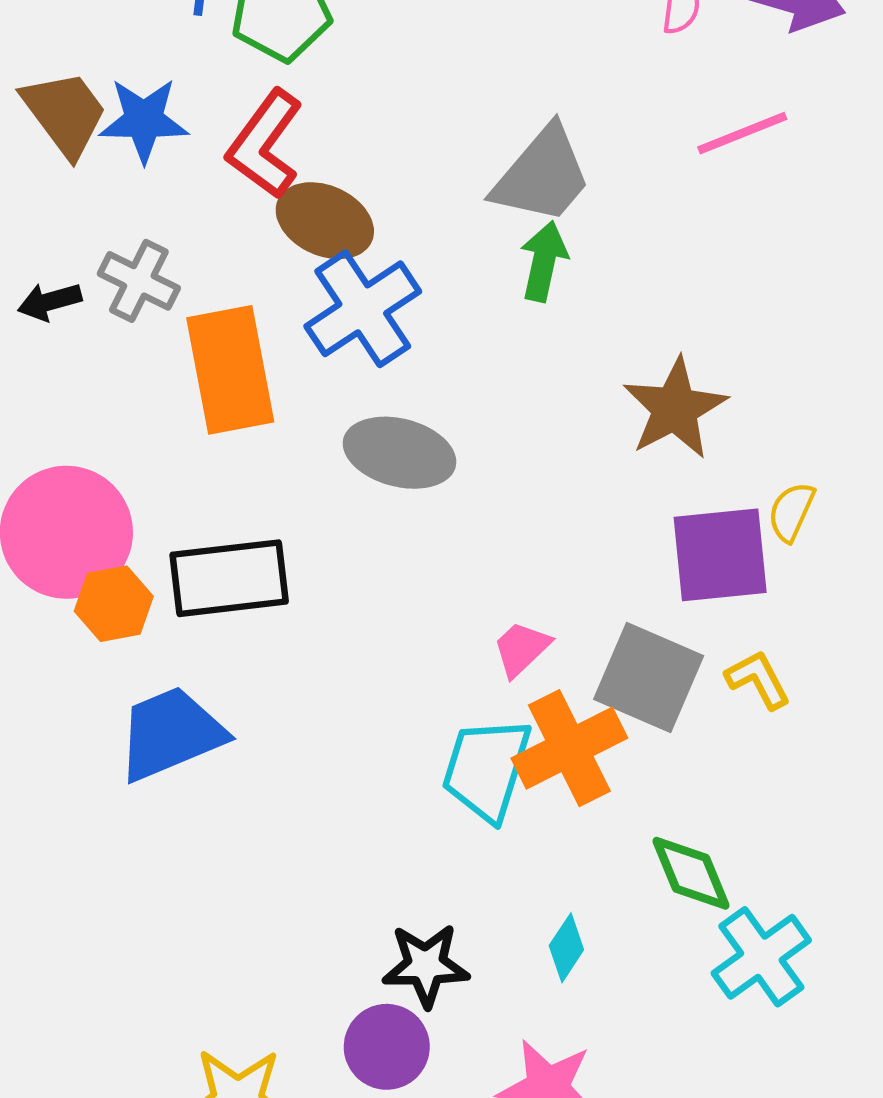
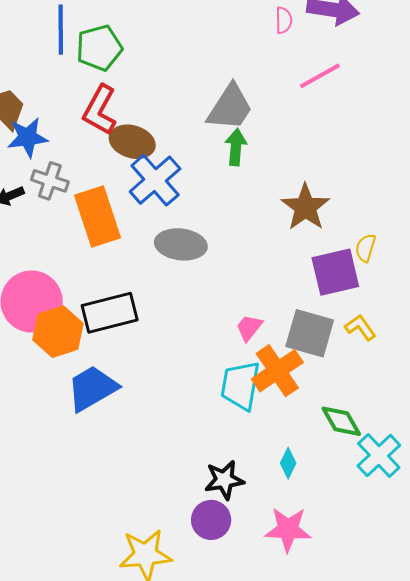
blue star: (144, 120) -> (28, 137), moved
orange hexagon: (114, 604) -> (58, 332), size x1.4

